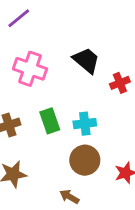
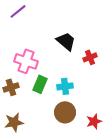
pink cross: (30, 69) -> (26, 61), moved
green rectangle: (50, 121) -> (40, 84), turned 42

